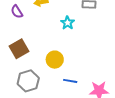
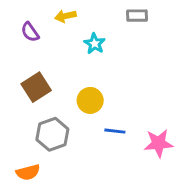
cyan star: (68, 23) -> (95, 44), moved

